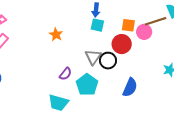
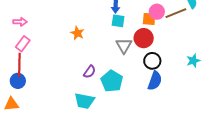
pink circle: (144, 32) -> (157, 12), moved
gray triangle: (93, 57) -> (124, 46), moved
black circle: (108, 61) -> (152, 61), moved

